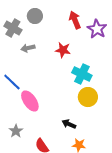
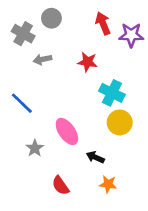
purple star: (97, 29) -> (131, 35), turned -30
pink ellipse: (30, 101) -> (67, 131), moved
gray star: (16, 131) -> (35, 148), moved

